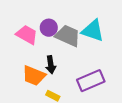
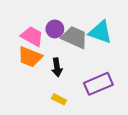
orange trapezoid: (34, 76) -> (30, 57), moved

